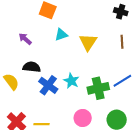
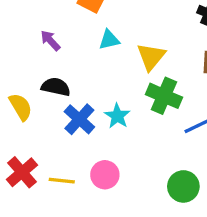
green cross: (98, 88) -> (164, 96), moved, turned 30
pink circle: (83, 118) -> (105, 175), moved

